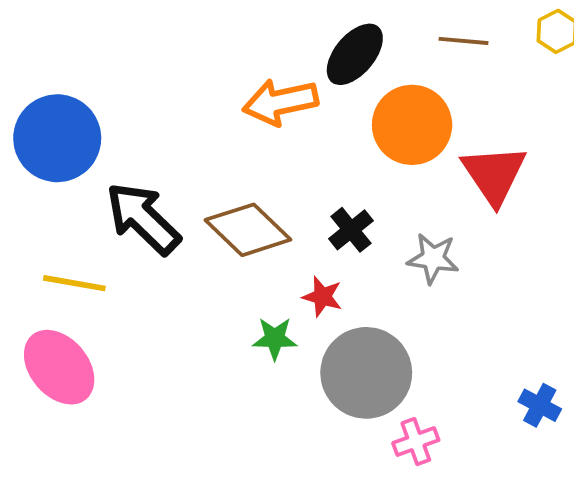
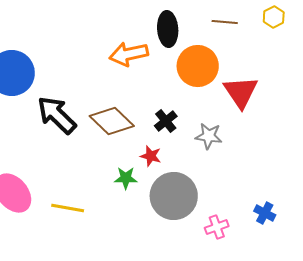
black ellipse: (355, 54) -> (168, 29), turned -44
yellow line: (74, 283) -> (68, 208), moved
pink cross: (416, 442) -> (217, 227), moved

